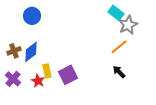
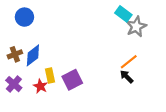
blue circle: (32, 16) -> (24, 17), moved
orange line: (119, 47) -> (129, 62), moved

